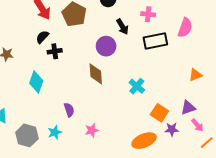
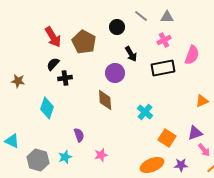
pink cross: (148, 14) -> (164, 40), moved, turned -32
purple star: (172, 129) -> (181, 165), moved

